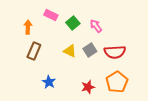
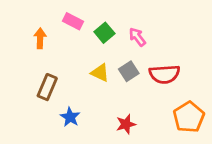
brown rectangle: (34, 51) -> (47, 87), moved
orange pentagon: (117, 82) -> (189, 117), moved

